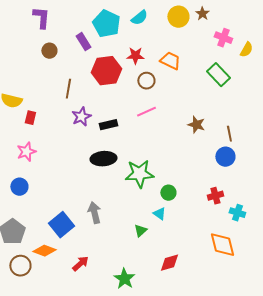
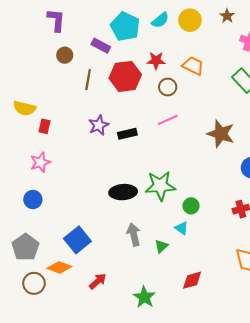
yellow circle: (178, 17) -> (190, 20), moved
purple rectangle: (83, 42) -> (101, 46), turned -30
brown line: (68, 89) -> (88, 80), moved
brown star: (196, 125) -> (221, 134), size x1.5
black ellipse: (103, 159) -> (123, 192), moved
gray arrow: (94, 213) -> (134, 235), moved

